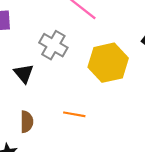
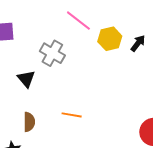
yellow hexagon: (108, 63) -> (110, 39), moved, size x0.7

